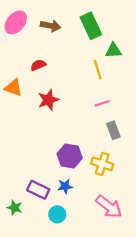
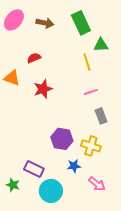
blue star: (65, 186) -> (74, 166), moved
pink arrow: (109, 207) -> (97, 184), size x0.7
cyan circle: (57, 214) -> (51, 191), size x1.5

